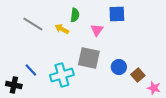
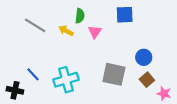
pink triangle: (97, 30) -> (95, 32), moved
gray square: (89, 58) -> (114, 74), moved
blue circle: (119, 67) -> (144, 57), moved

